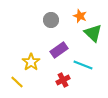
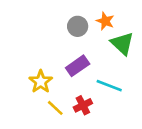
gray circle: (51, 20) -> (78, 26), moved
yellow line: (17, 82) -> (55, 108), moved

